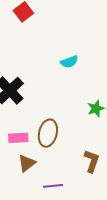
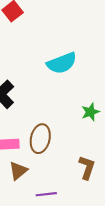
cyan semicircle: (69, 62) -> (62, 63), size x1.6

